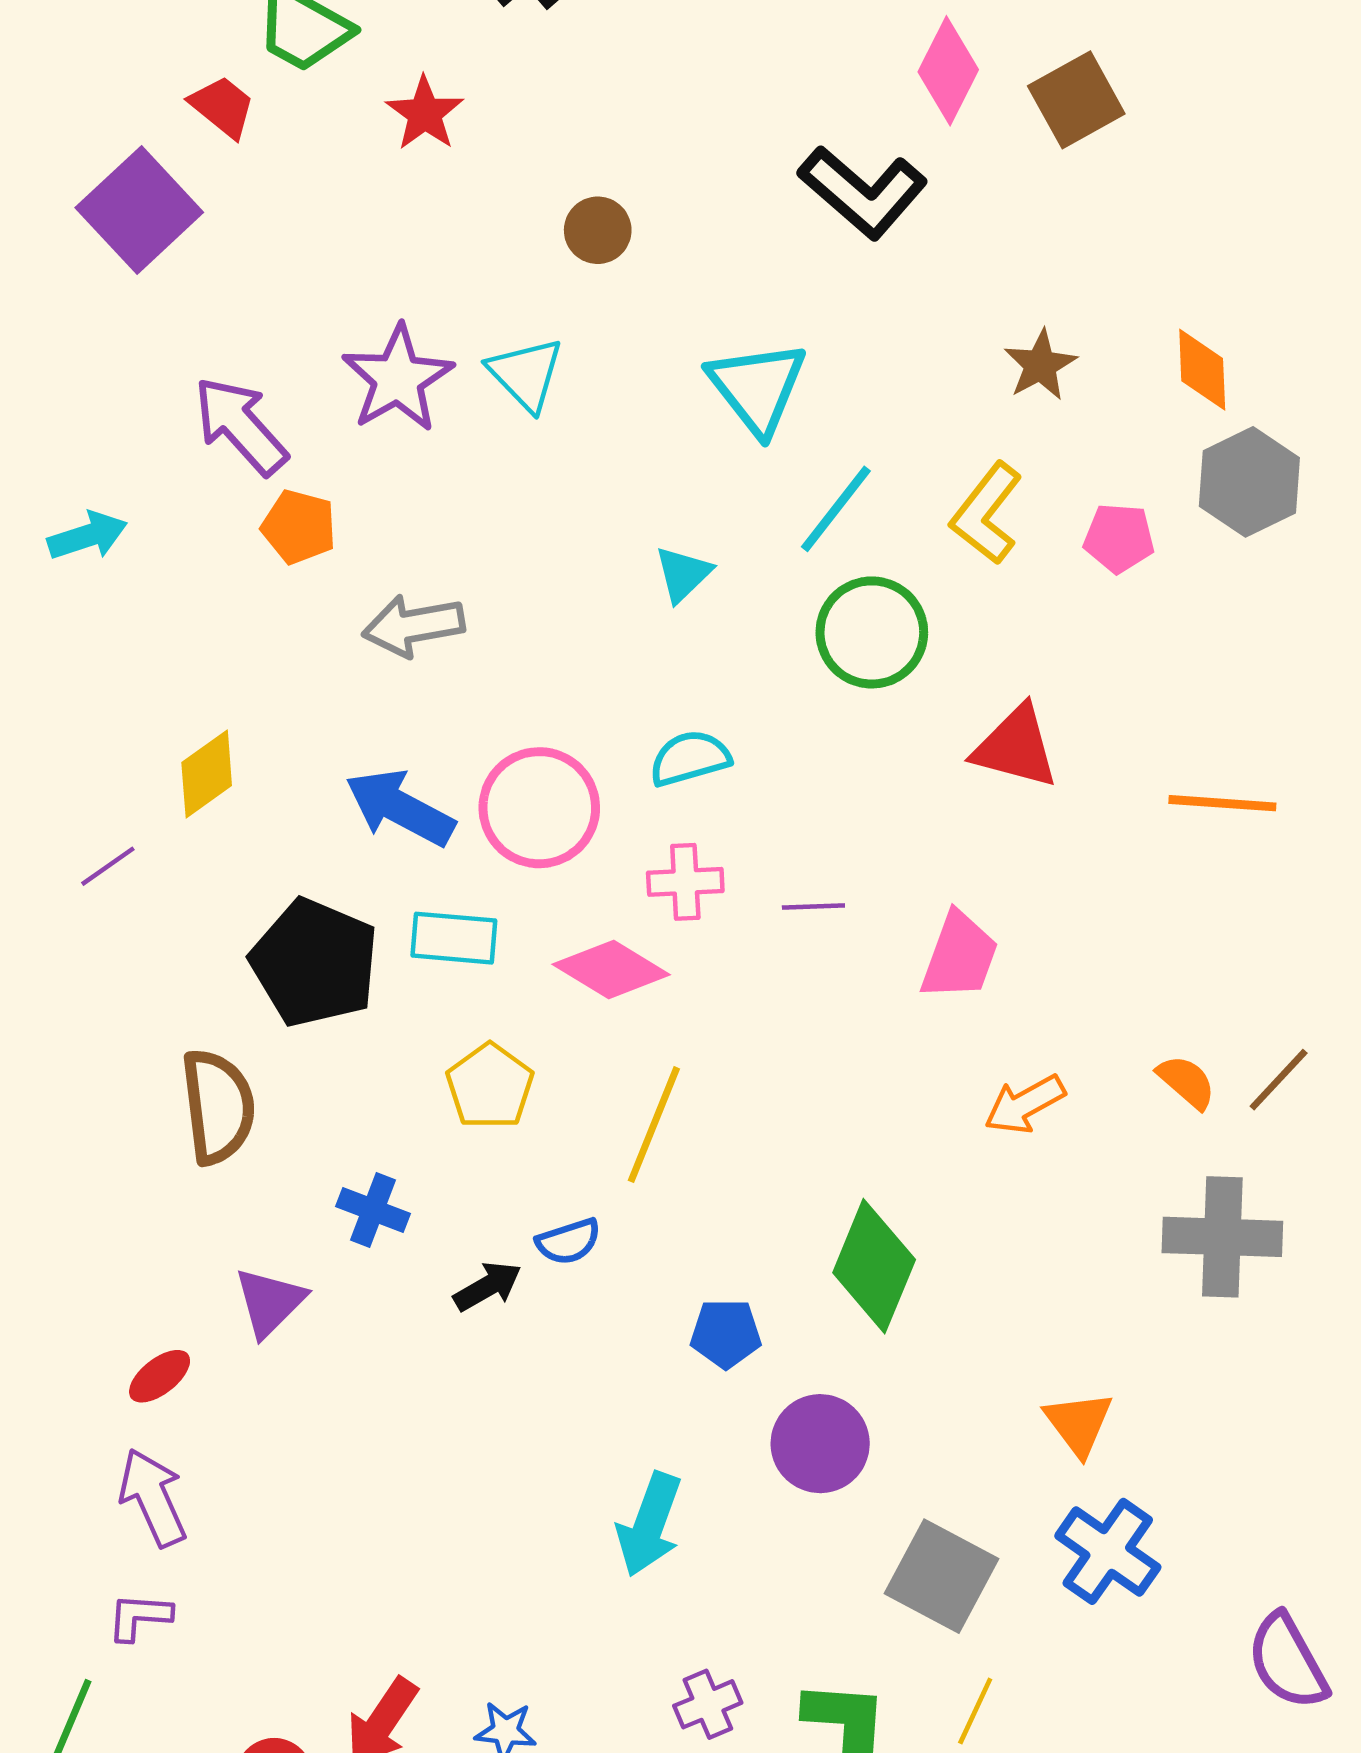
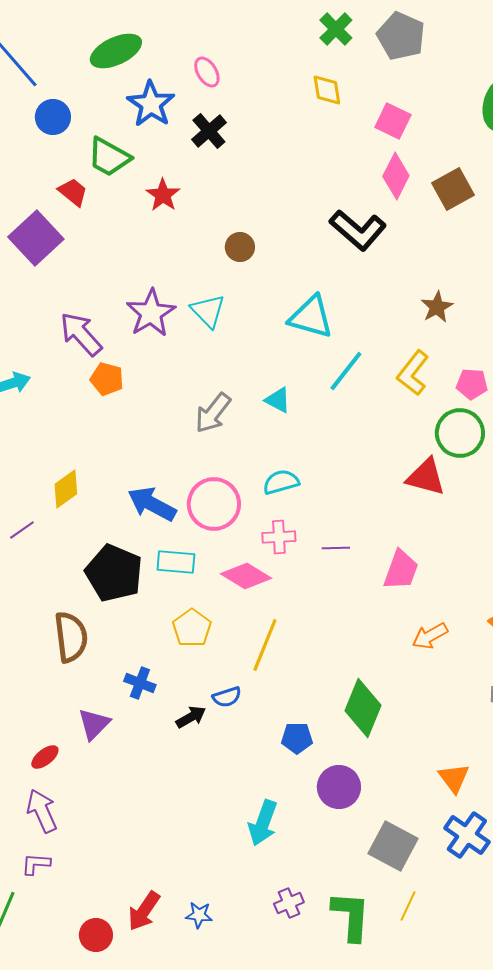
cyan triangle: (757, 388) -> (311, 317), turned -36
cyan triangle: (683, 574) -> (278, 400), turned -48
gray arrow: (413, 626) -> (213, 413), moved, turned -42
green circle: (872, 632) -> (460, 433), moved

